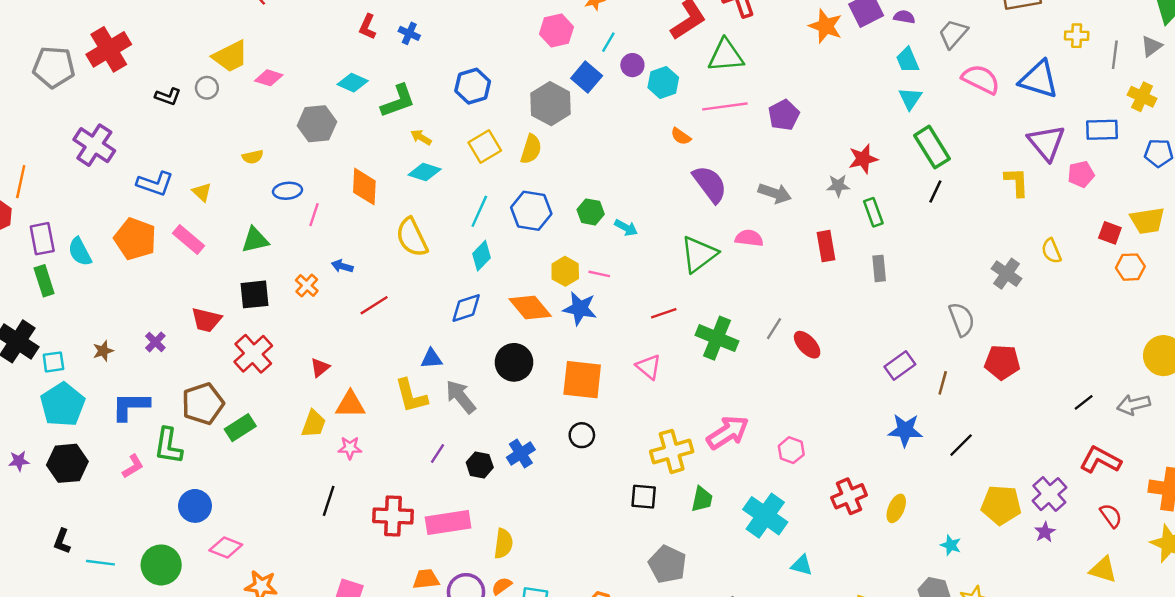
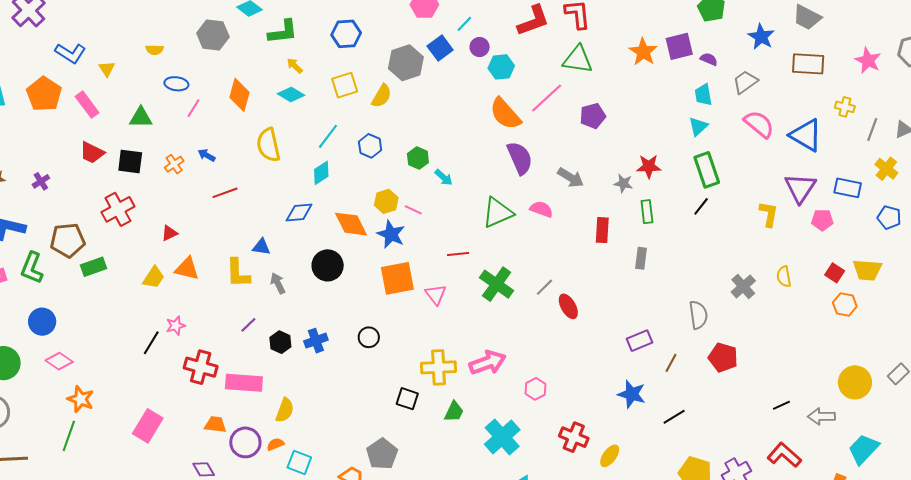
green triangle: (726, 56) -> (578, 60), moved
pink line: (725, 106) -> (547, 98), turned -48
orange semicircle: (681, 136) -> (505, 114), size x2.0
blue hexagon: (531, 211) -> (370, 146), size x0.7
red trapezoid: (206, 320) -> (92, 153), moved
orange square: (582, 380) -> (397, 278), moved, turned -30
gray arrow: (461, 397) -> (278, 283), size x0.7
pink star: (350, 448) -> (176, 326), moved, turned -30
red cross: (849, 496) -> (574, 437), turned 32
gray pentagon: (667, 564) -> (382, 454), moved

